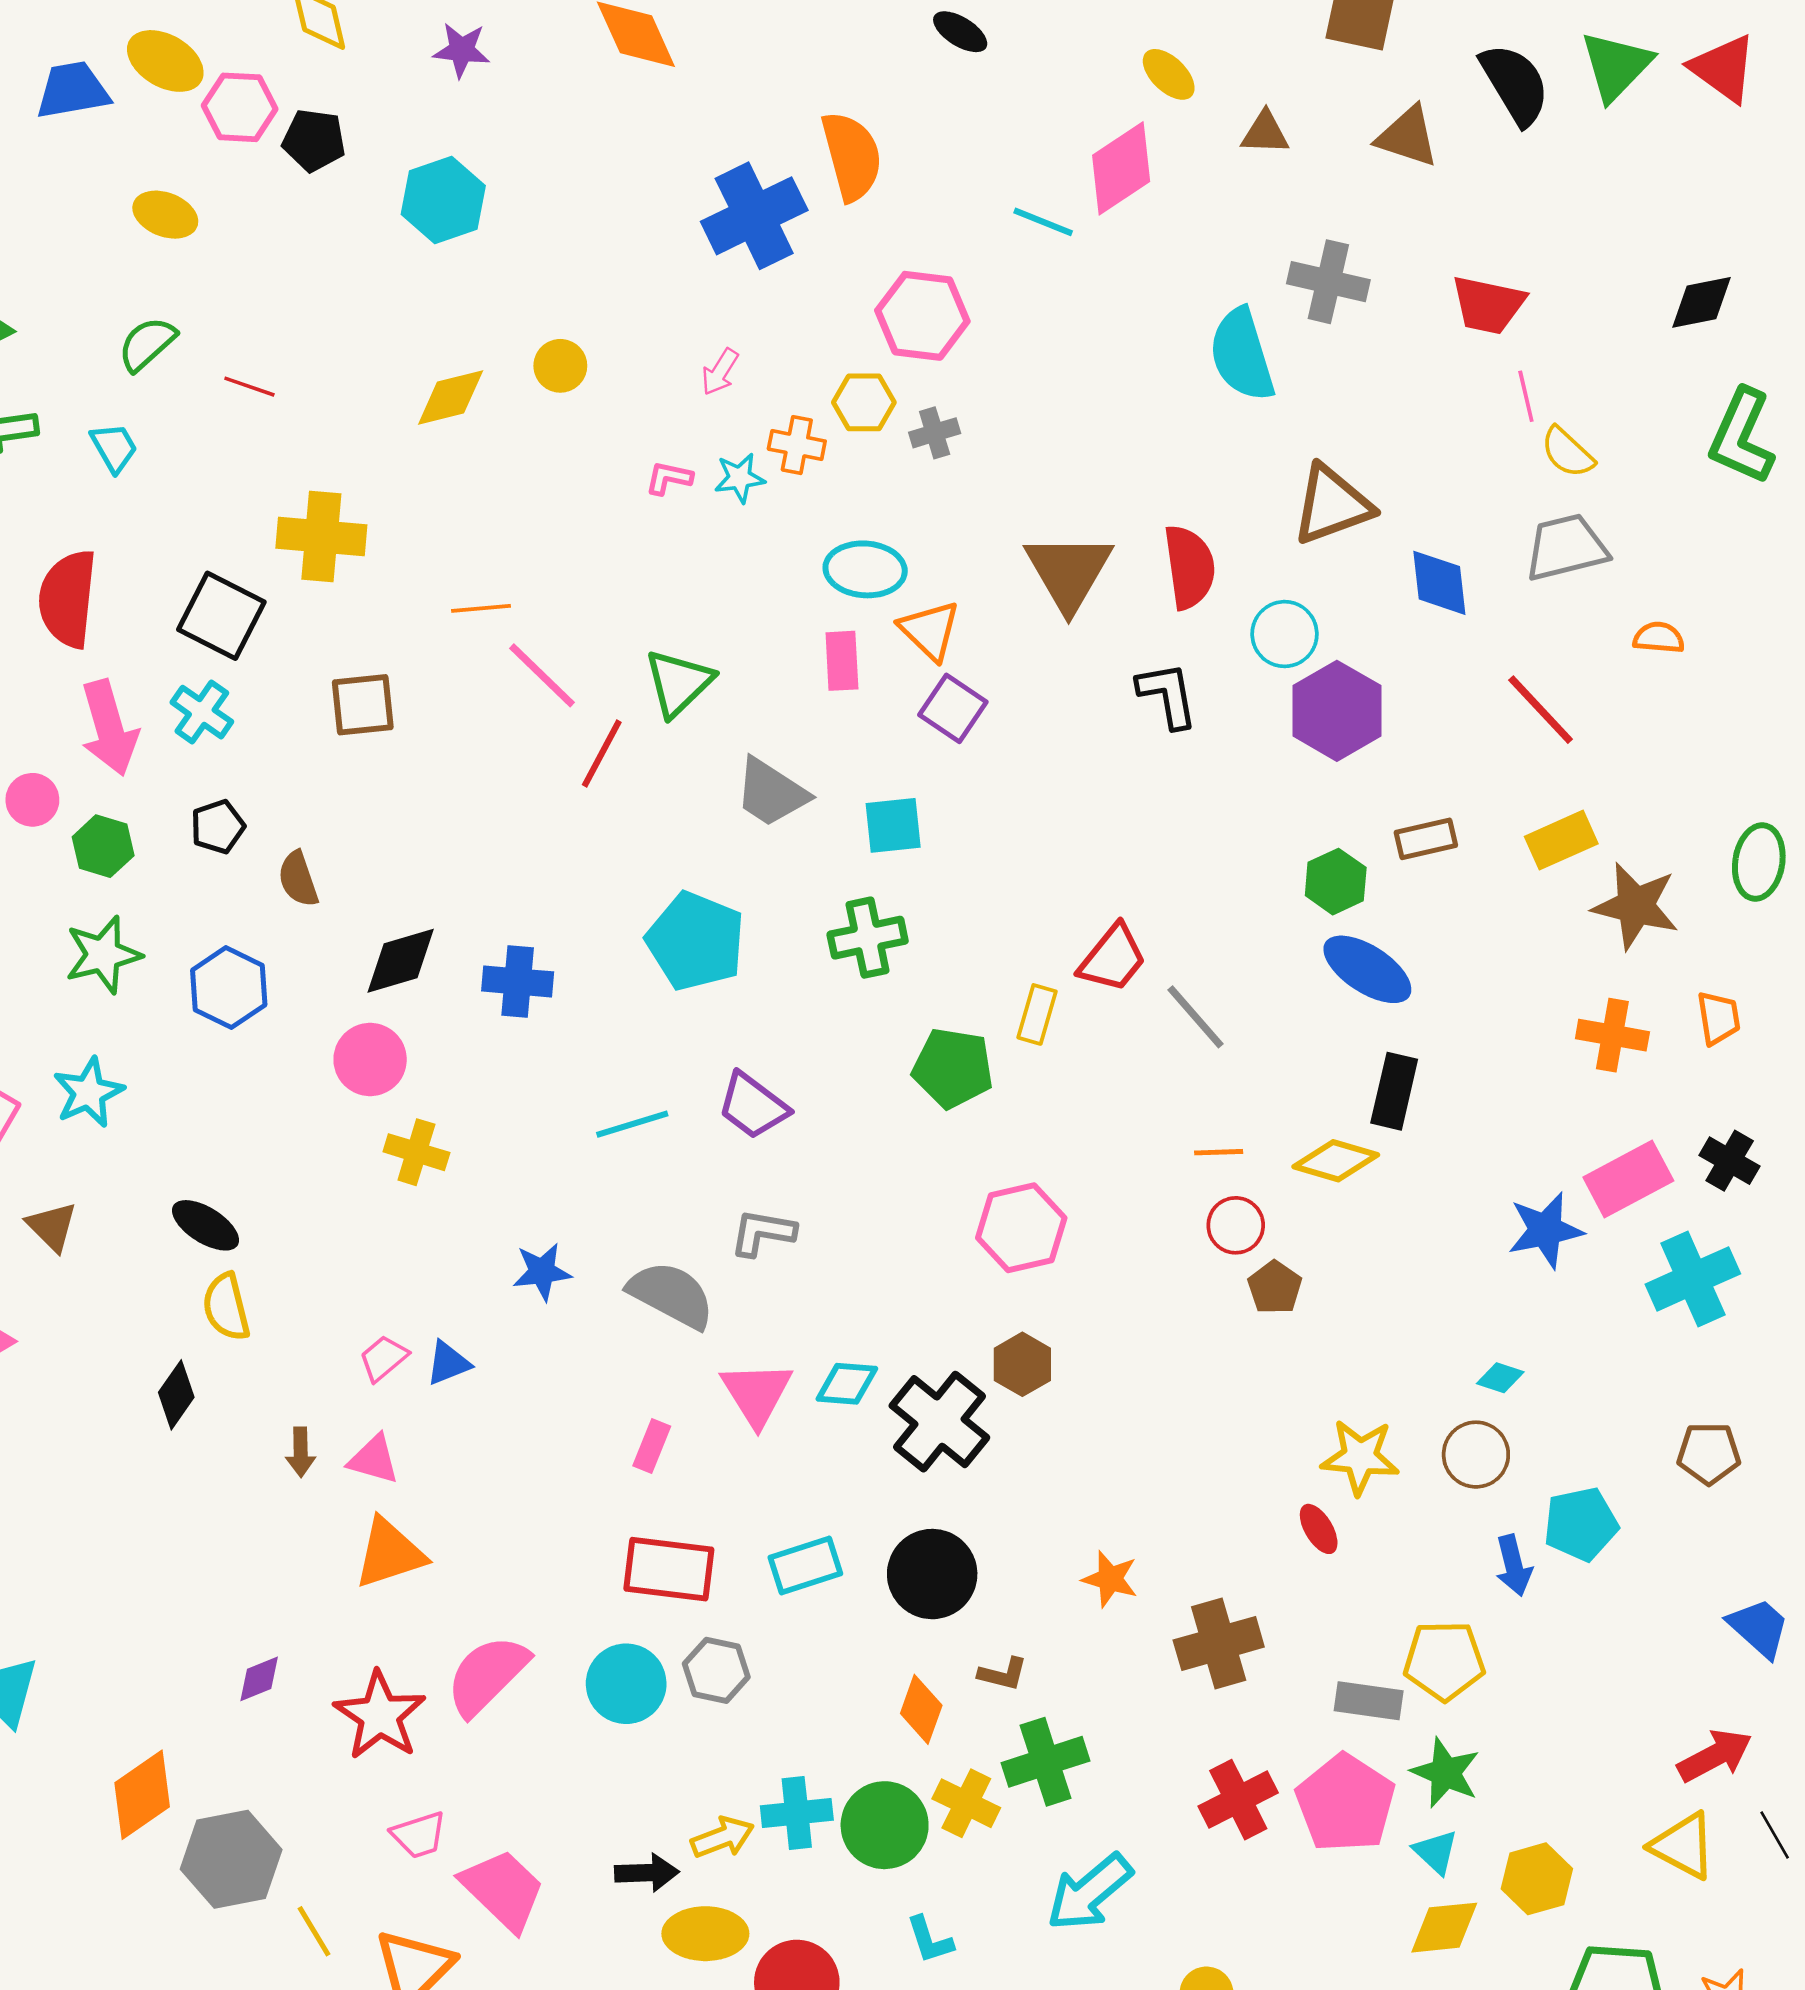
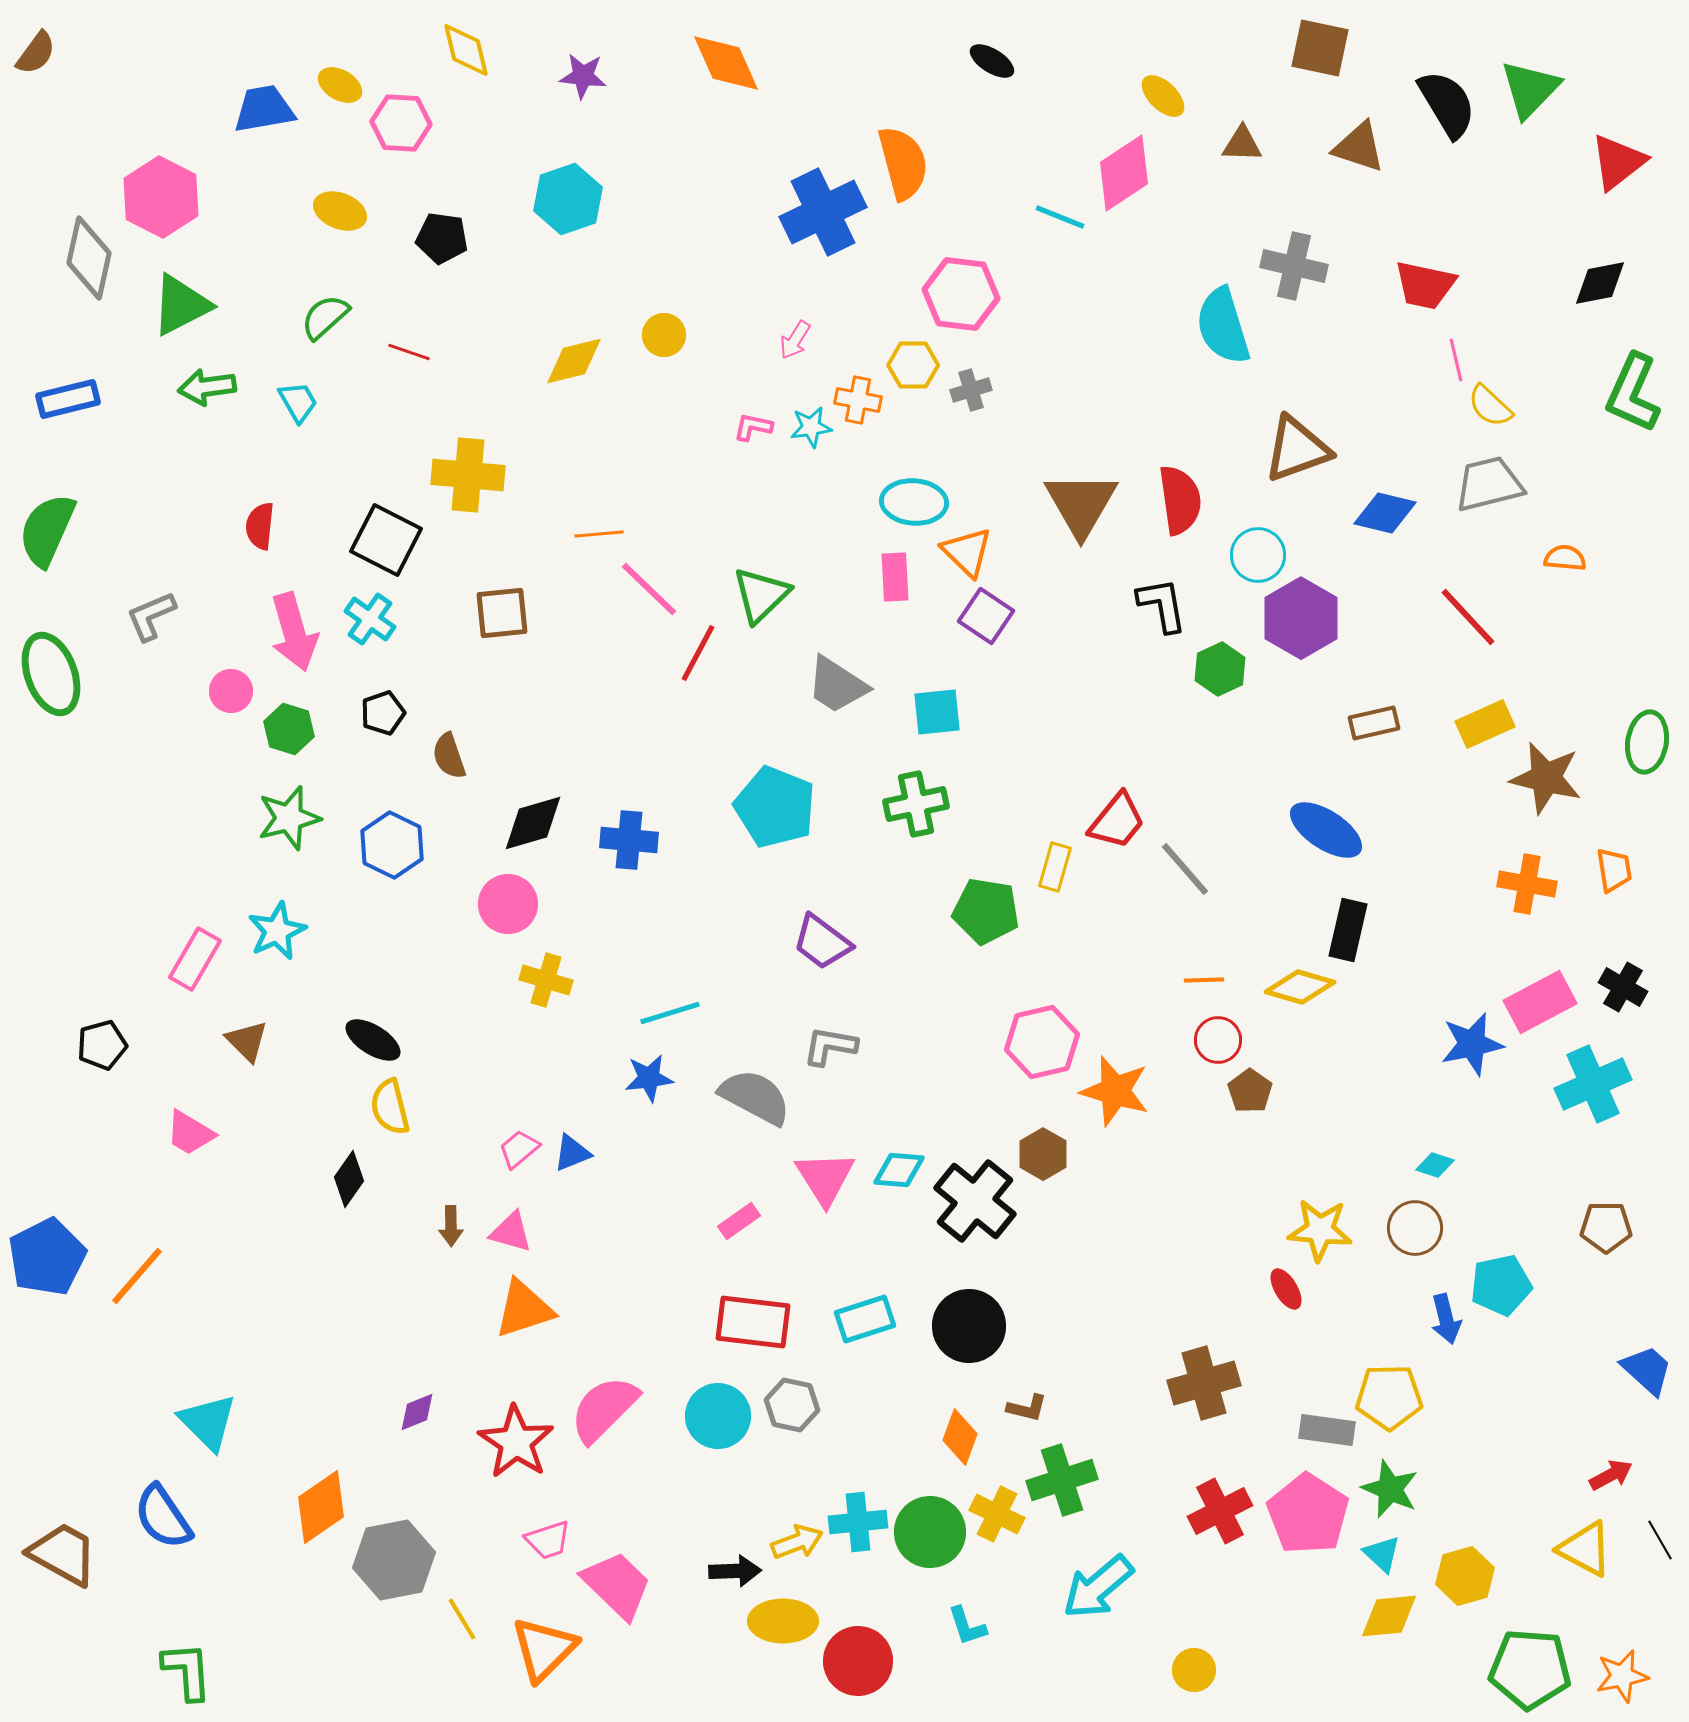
yellow ellipse: (165, 61) -> (340, 85), size x0.7
red triangle: (1723, 68) -> (1618, 162), moved, turned 46
black pentagon: (314, 140) -> (442, 238), moved
blue diamond: (1439, 583) -> (1385, 513), turned -70
red semicircle: (68, 599) -> (260, 526), size x0.6
green hexagon: (1336, 882) -> (1220, 669), moved
cyan line: (632, 1124) -> (670, 1013), moved
pink rectangle: (652, 1446) -> (739, 1221), turned 33
orange star: (1110, 1579) -> (1115, 1091), moved, size x1.5
red arrow: (1715, 1756) -> (1611, 1475), size x0.7

